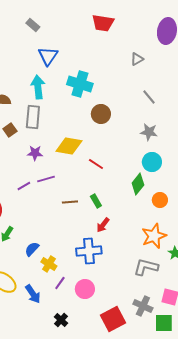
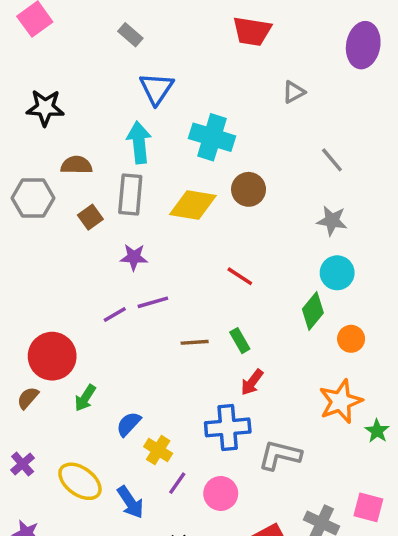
gray triangle: (137, 59) -> (294, 92), moved
yellow diamond: (69, 146) -> (193, 205), moved
gray L-shape: (146, 267) -> (280, 455), moved

